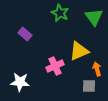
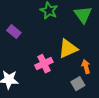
gray square: (89, 86) -> (78, 84), turned -32

